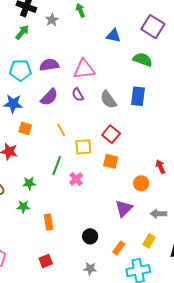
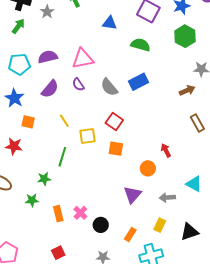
blue rectangle: (138, 96) -> (139, 82), turned 60
blue star: (13, 104) -> (14, 98), turned 30
pink cross: (76, 179) -> (80, 213), moved
green star: (29, 183) -> (44, 179), moved

